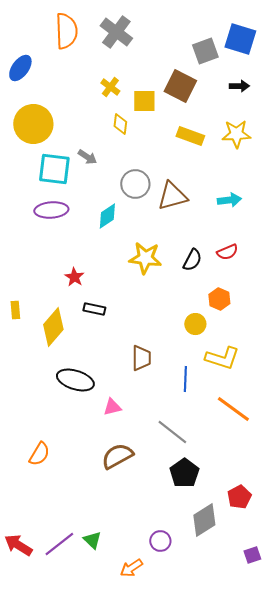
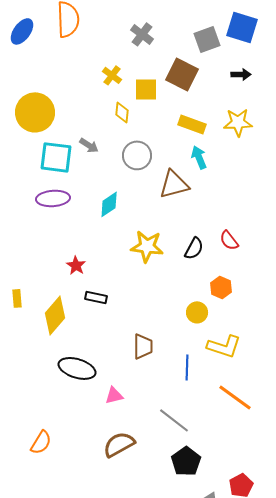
gray cross: (116, 32) -> (142, 34), moved, size x0.7
blue ellipse: (20, 68) -> (22, 31), moved
gray circle: (135, 184) -> (137, 155), moved
cyan arrow: (229, 200) -> (199, 157), moved, turned -105
red semicircle: (227, 252) -> (229, 240), turned 75

